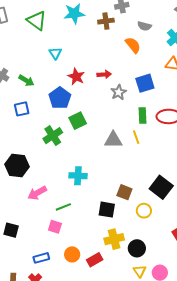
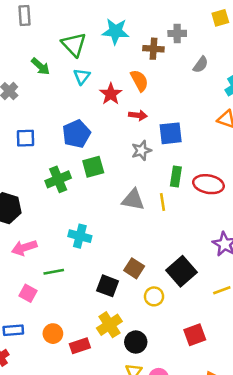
green triangle: (37, 21) -> (74, 45), moved
gray semicircle: (144, 26) -> (201, 65), turned -80
orange semicircle: (133, 45) -> (139, 81), moved
red star: (76, 77) -> (111, 94), moved
green arrow: (26, 81) -> (40, 66), moved
blue square: (145, 83) -> (171, 133), moved
gray star: (119, 92) -> (141, 150), moved
pink square: (55, 227) -> (28, 293), moved
yellow cross: (114, 239) -> (109, 325), turned -30

